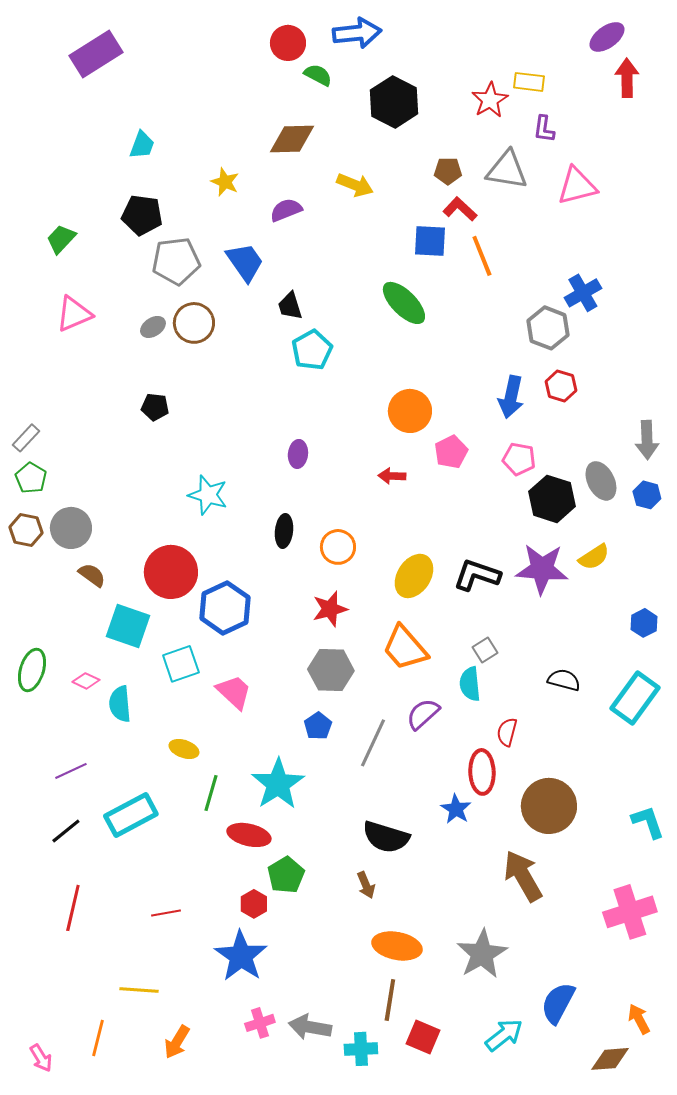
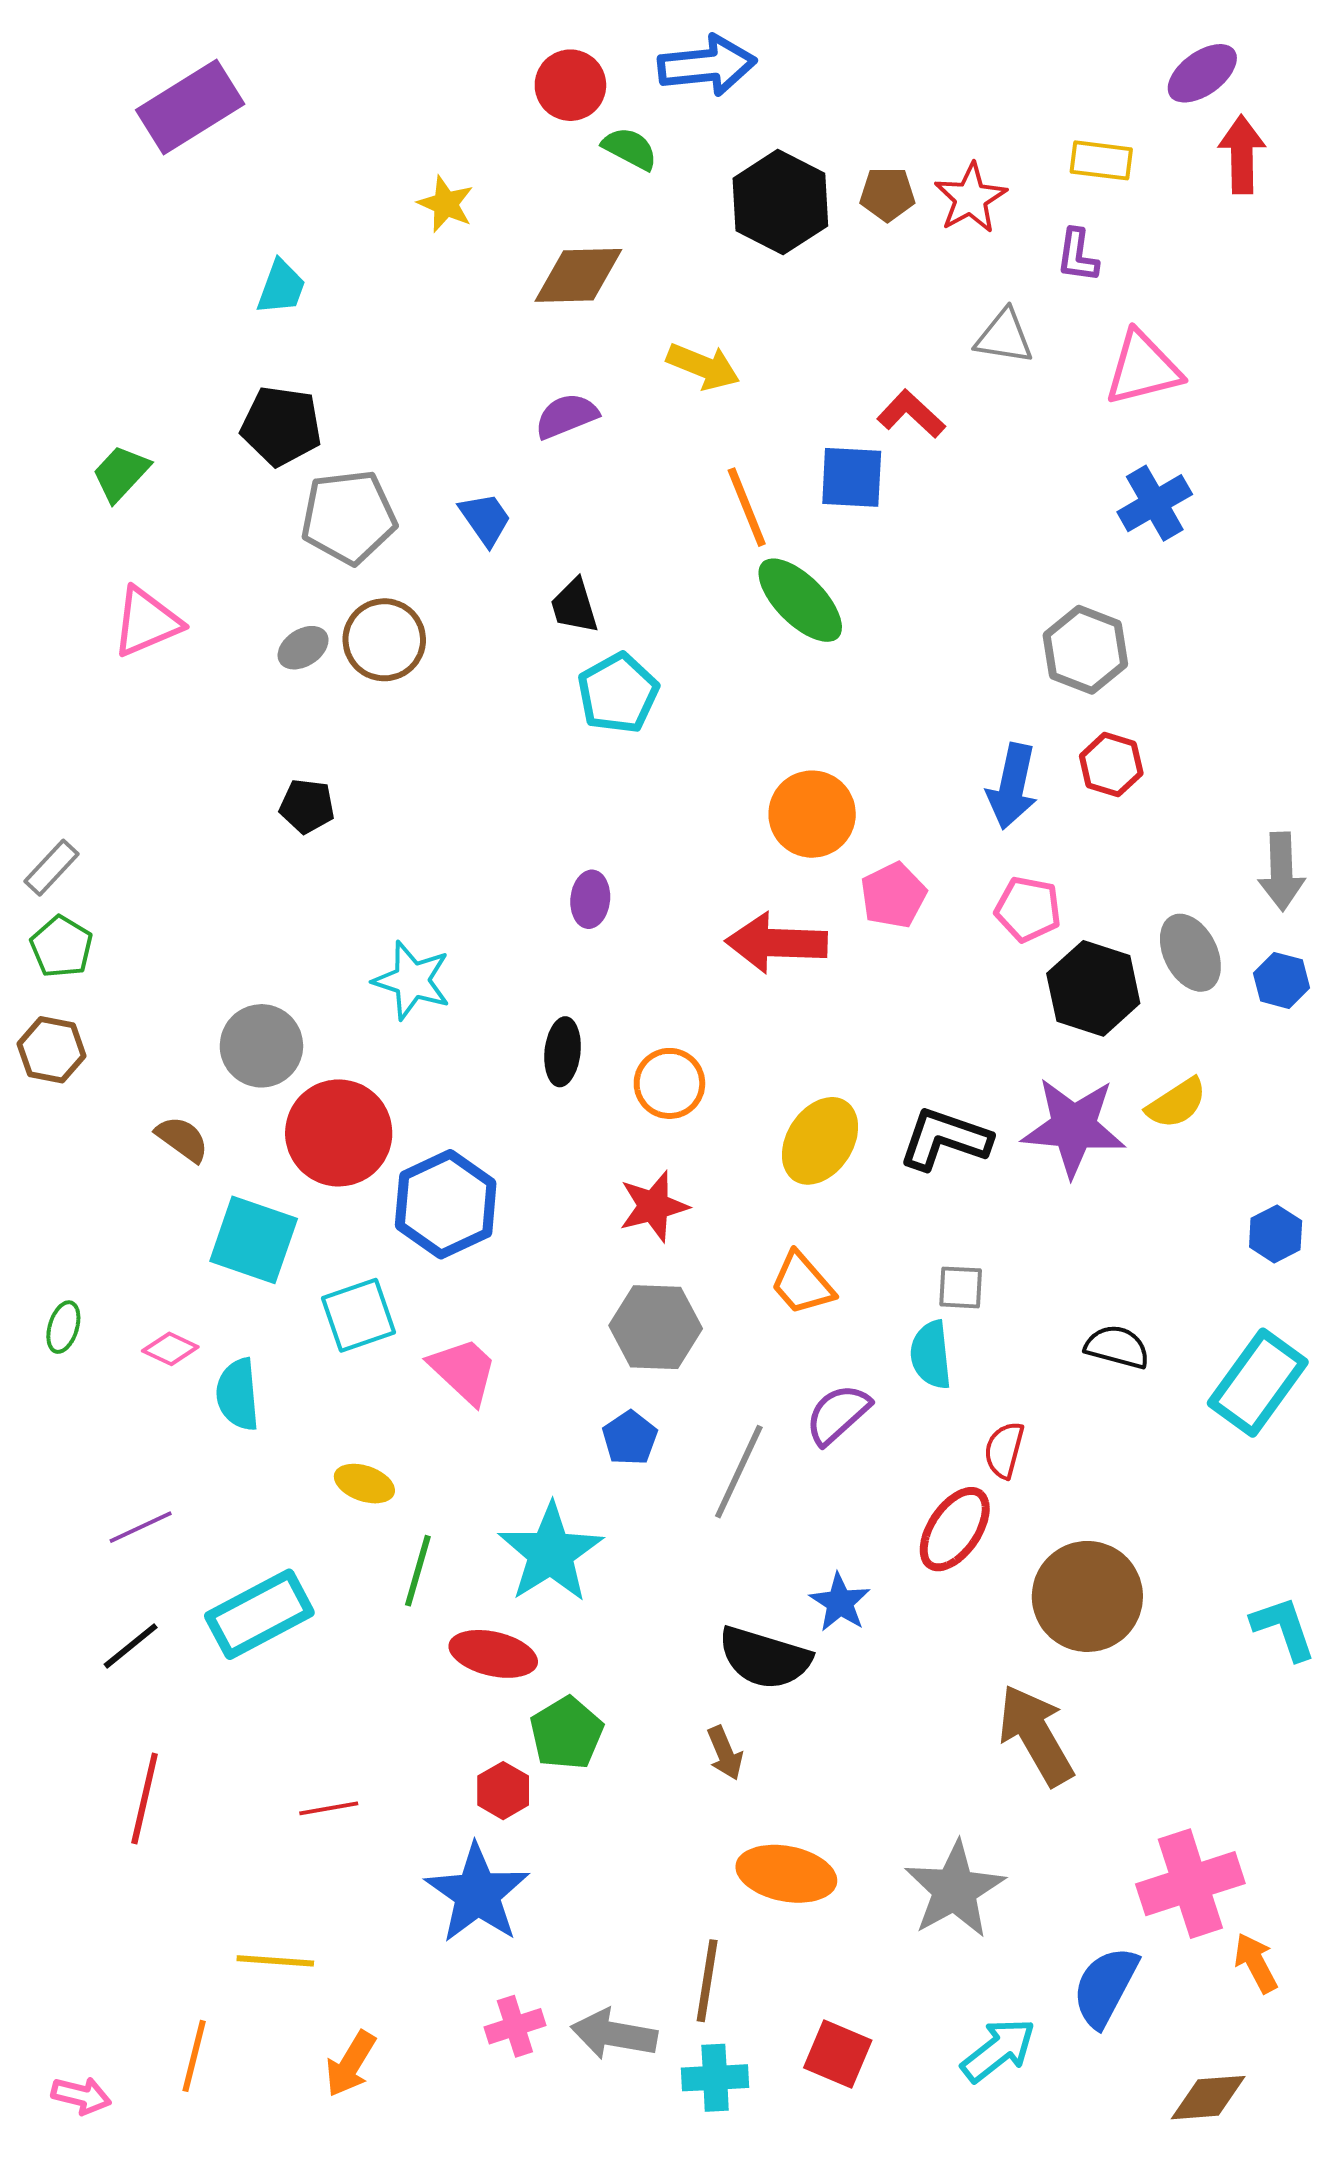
yellow rectangle: (529, 82) -> (1101, 160), moved
gray triangle: (507, 170) -> (1004, 337), size x0.7
brown pentagon: (448, 171) -> (887, 194), moved
yellow star: (225, 182) -> (446, 204), moved
orange line: (482, 256) -> (747, 507), moved
blue trapezoid: (245, 262) -> (485, 519), size x0.7
blue cross: (583, 293) -> (1155, 503), moved
red arrow: (392, 476) -> (776, 943), size x1.8
gray circle: (71, 528) -> (261, 1046), moved
orange trapezoid: (405, 648) -> (802, 1284), size x0.7
gray square: (485, 650) -> (961, 1287), turned 35
green ellipse: (32, 670) -> (63, 1327), size x0.6
red ellipse: (482, 772) -> (955, 1529), turned 36
blue star: (456, 809) -> (840, 1602), moved
pink cross: (630, 912) -> (1190, 1884), moved
brown line: (390, 1000) -> (707, 1981), moved
orange arrow: (639, 1019) -> (1256, 1963), moved
pink arrow: (41, 1058) -> (81, 2096), turned -44

